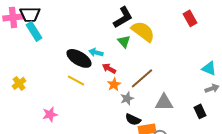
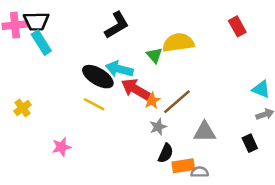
black L-shape: (123, 17) -> (117, 25), moved
yellow semicircle: (143, 31) -> (178, 43), turned -45
cyan arrow: (96, 52) -> (119, 69), size x1.5
red arrow: (109, 68) -> (136, 89), size x1.6
orange star: (114, 84) -> (152, 100), moved
black semicircle: (133, 119) -> (166, 153), turned -91

